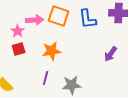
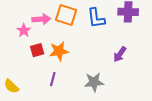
red square: (19, 49) -> (37, 50), moved
gray star: (72, 85) -> (94, 82), moved

